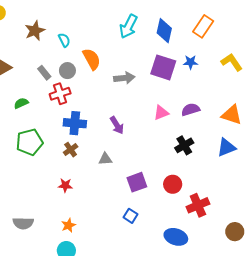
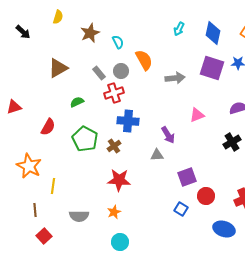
cyan arrow: (128, 26) -> (179, 29), size x0.6
pink triangle: (161, 113) -> (197, 115), moved
purple arrow: (117, 125) -> (168, 135), moved
green pentagon: (30, 142) -> (85, 139), turned -30
brown cross: (71, 150) -> (114, 146), moved
red circle: (173, 184) -> (206, 196), moved
red star: (65, 185) -> (119, 180), size x1.6
orange star: (68, 225) -> (114, 212), moved

